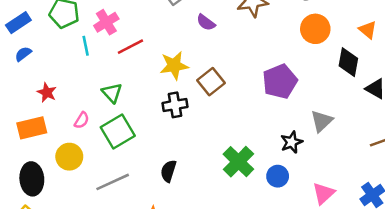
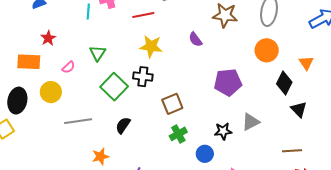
purple semicircle: (206, 22) -> (195, 39), moved
red line: (130, 47) -> (143, 15), moved
brown square: (211, 82) -> (172, 104), moved
green square: (118, 131) -> (114, 87), moved, turned -32
green cross: (238, 162) -> (178, 134), size x0.7

